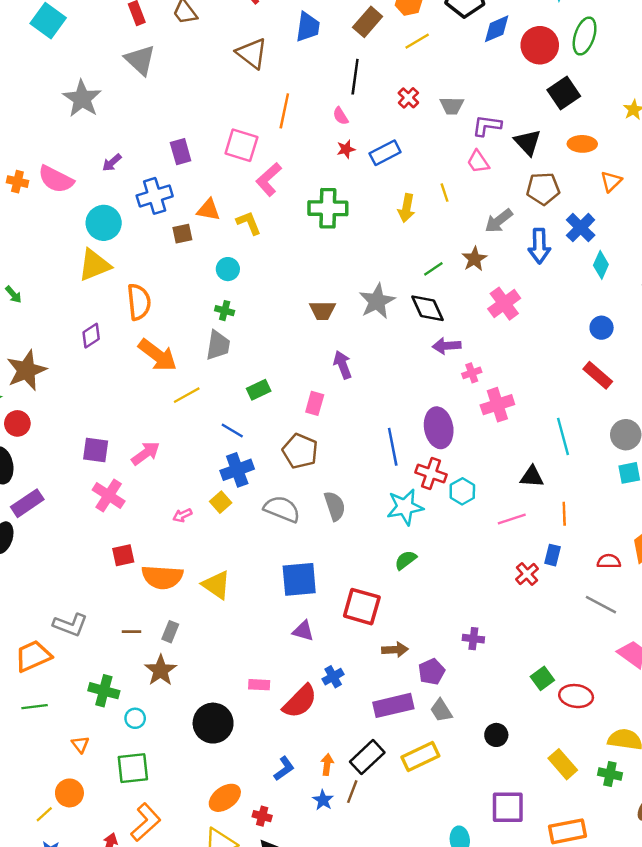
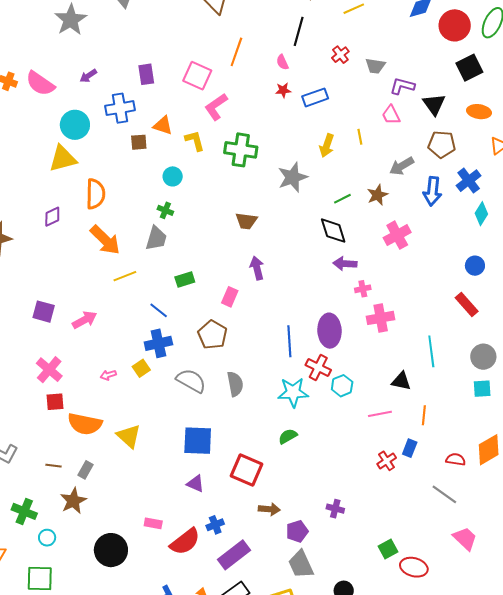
green cross: (328, 208) -> (241, 150), moved
gray star: (377, 301) -> (293, 177), moved
pink cross: (109, 495) -> (49, 370), moved
purple rectangle: (393, 705) -> (234, 555), moved, turned -32
gray trapezoid: (441, 710) -> (301, 564), size x1.4

